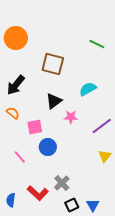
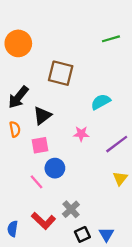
green line: (97, 44) -> (111, 39), moved, turned -42
black triangle: (54, 101) -> (42, 115), moved
orange semicircle: (13, 113) -> (15, 129), turned 40
pink line: (20, 157) -> (37, 182), moved

